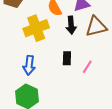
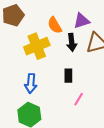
pink line: (87, 67) -> (79, 99), moved

